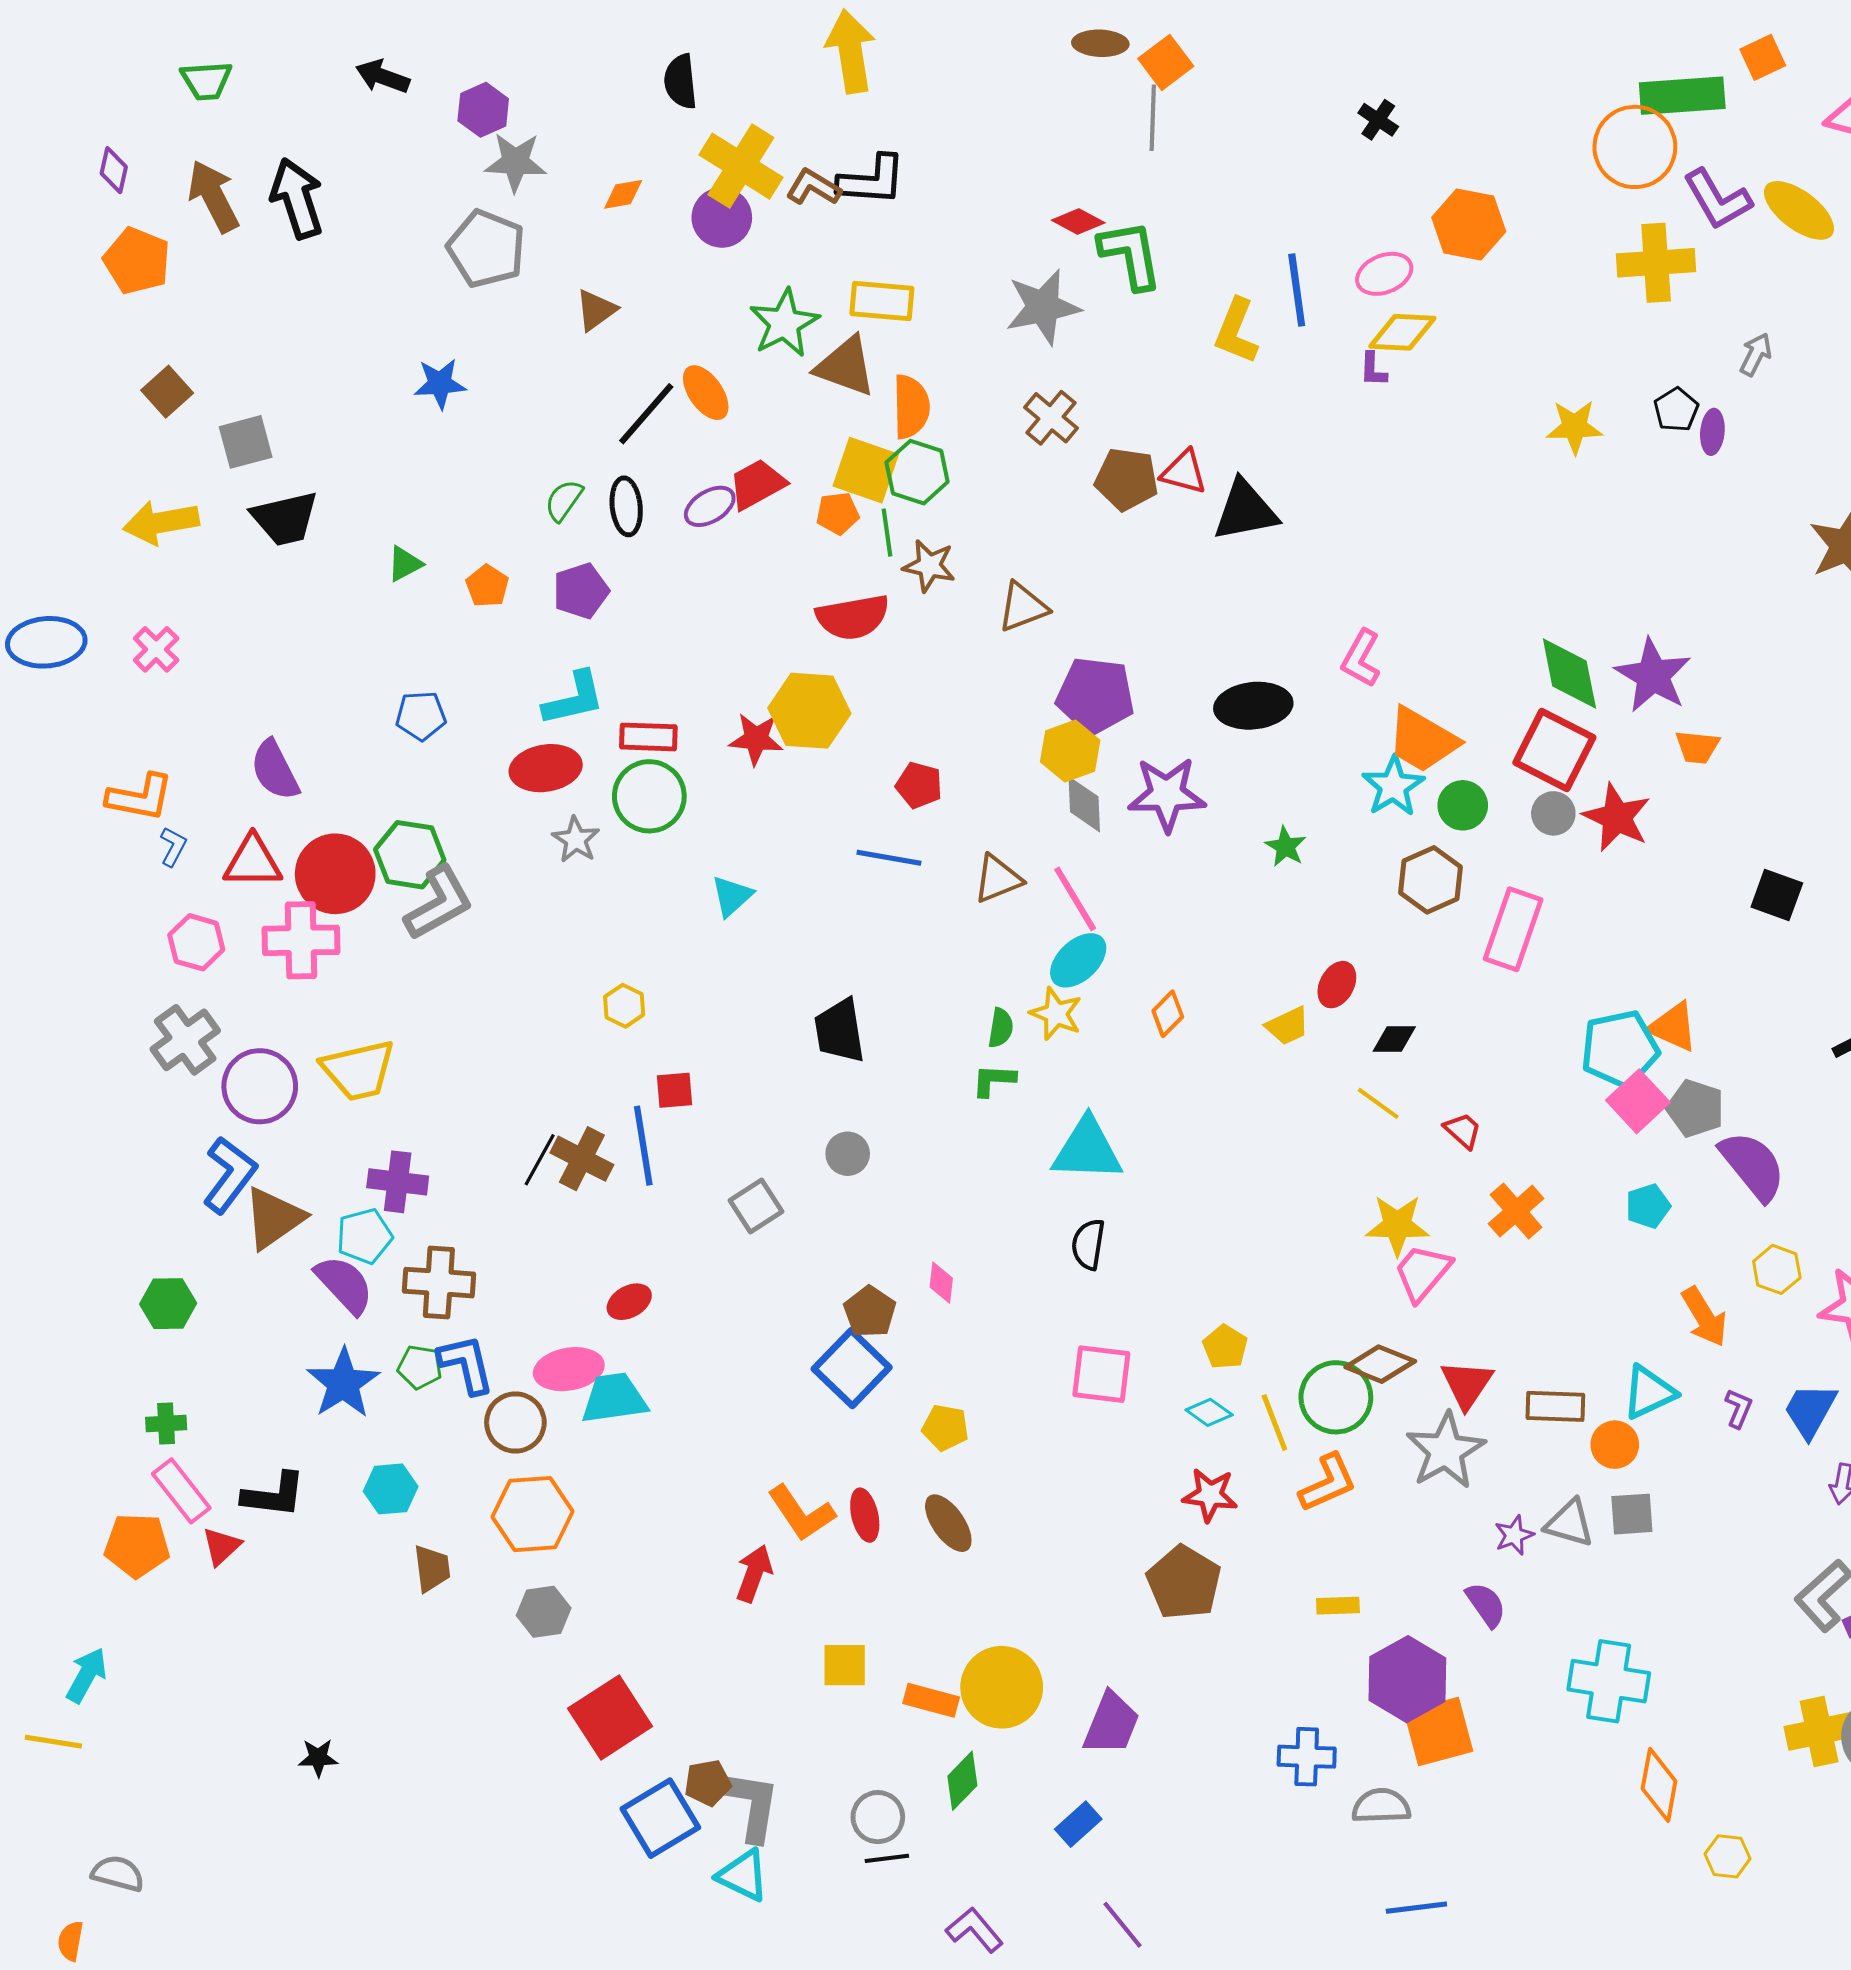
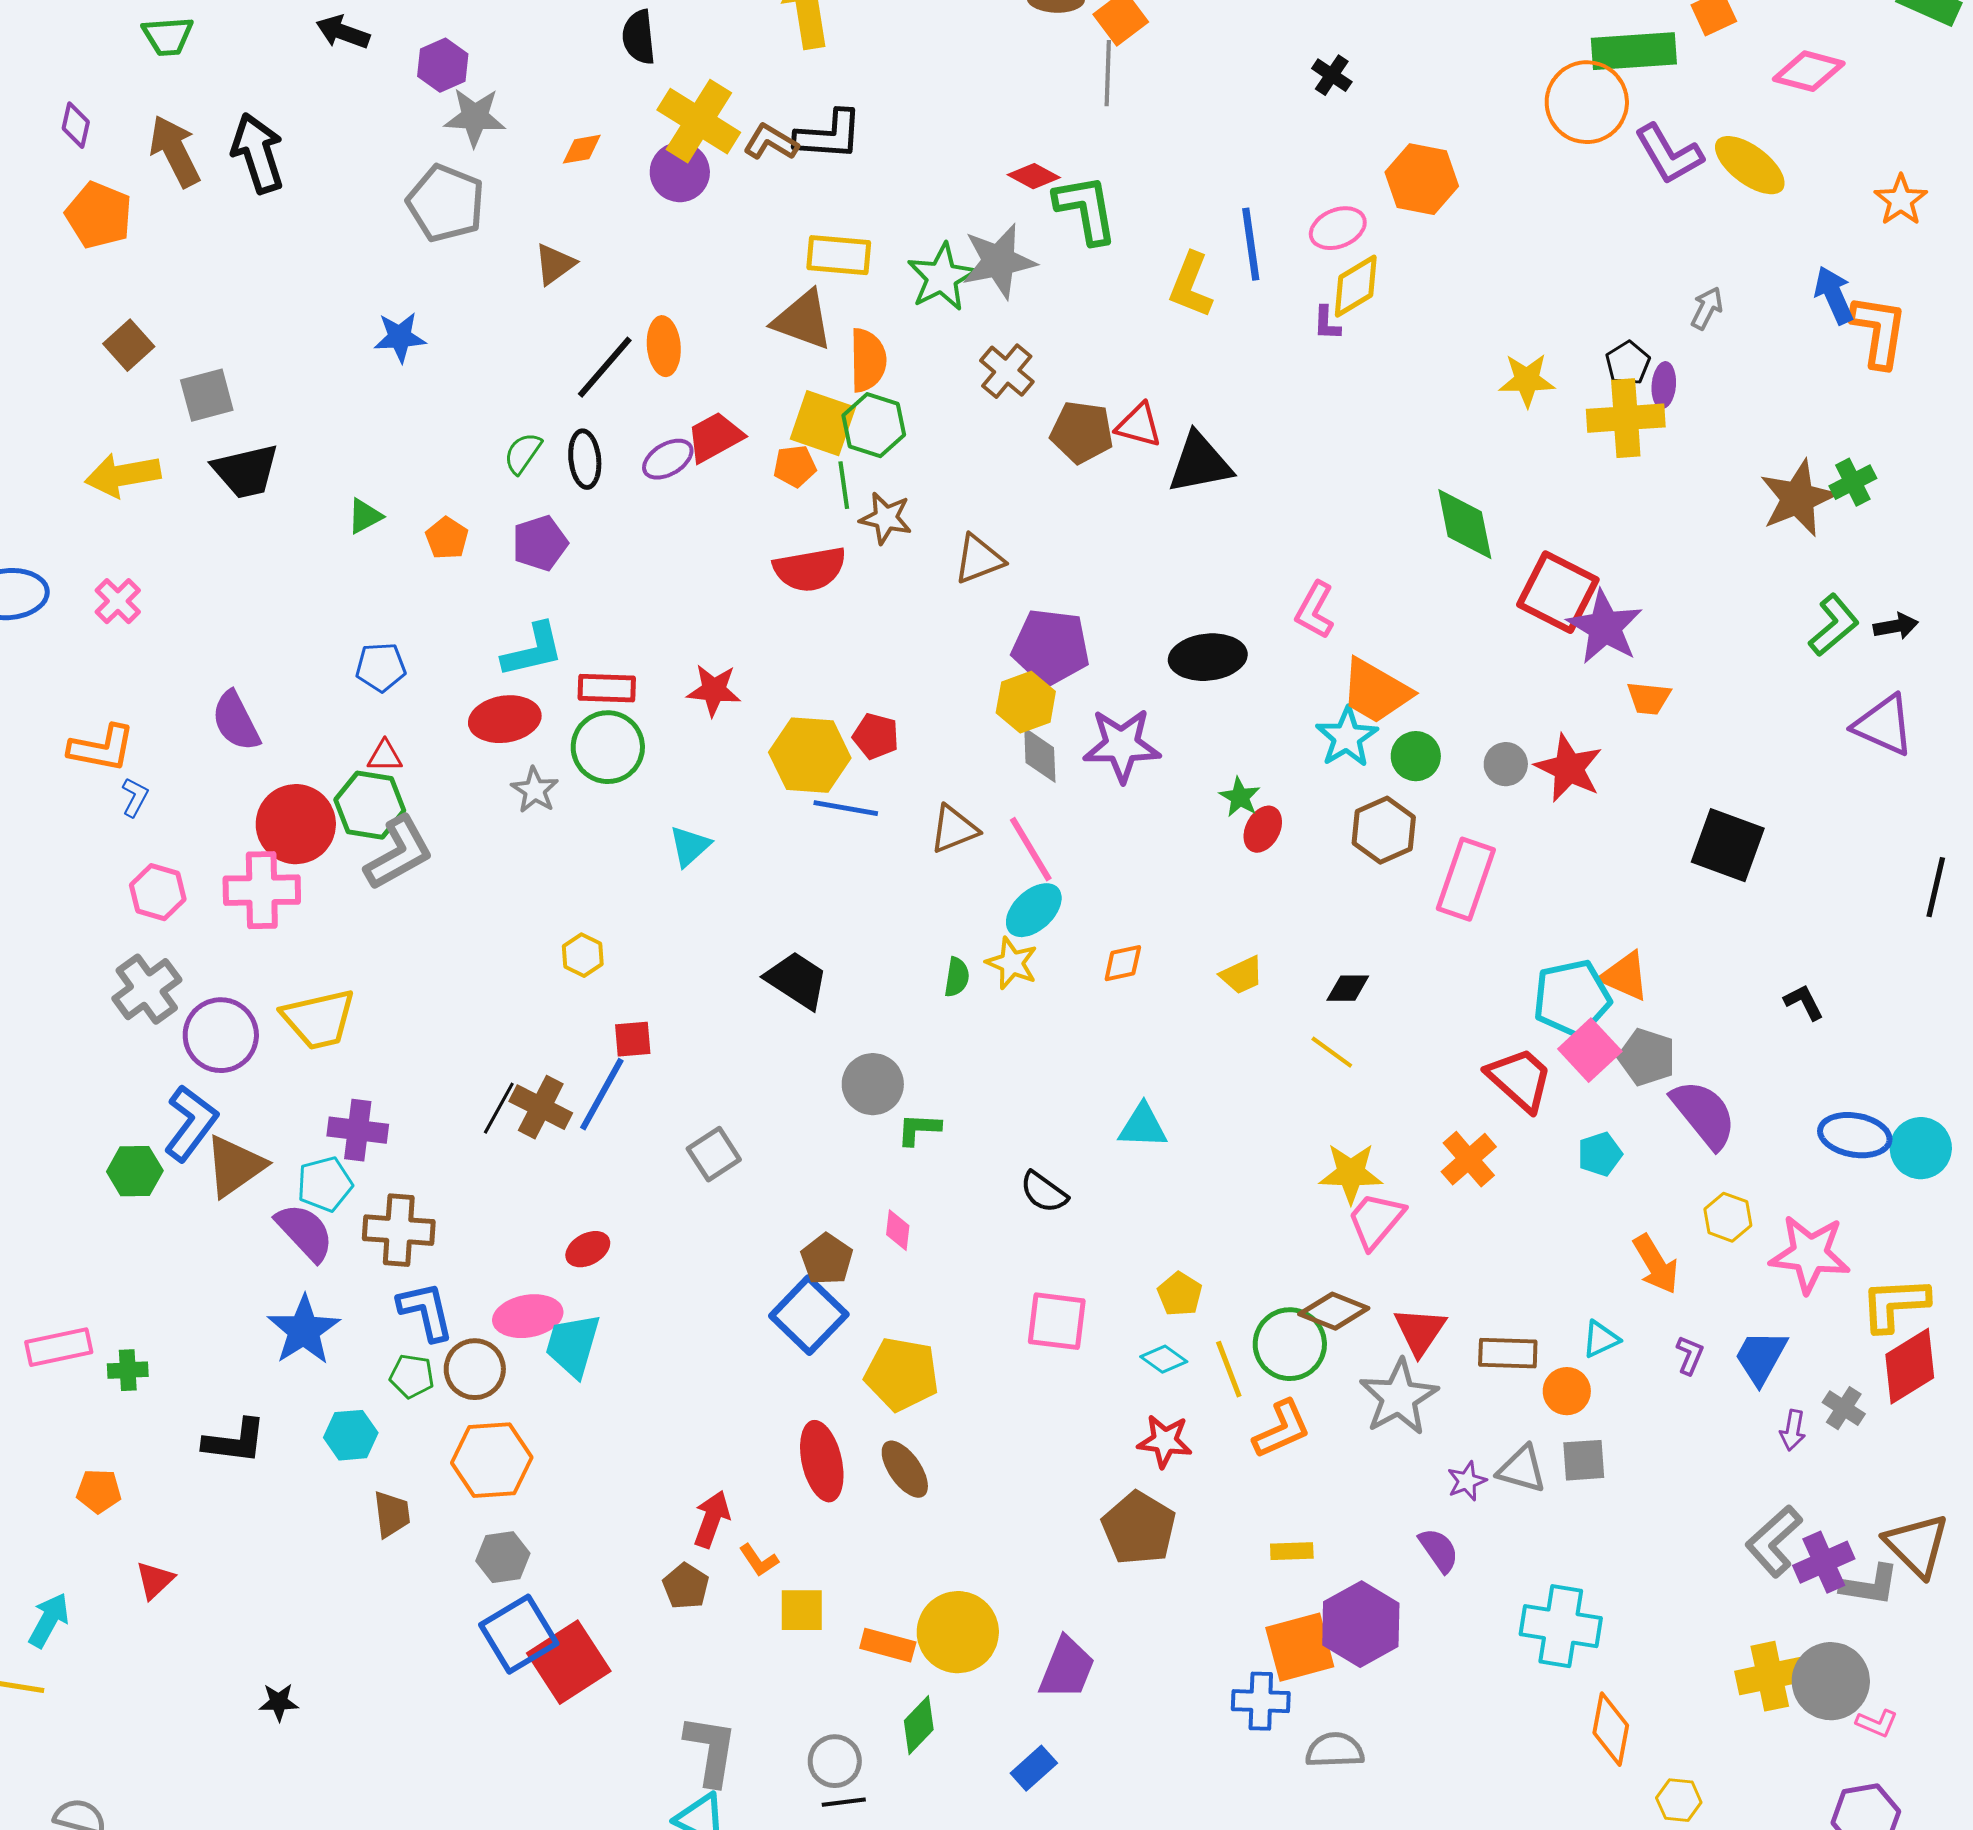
yellow cross: (1656, 263) -> (1626, 418), moved
green star: (784, 323) -> (942, 277), moved
yellow diamond: (1402, 332) -> (1356, 286), turned -34
orange ellipse: (706, 393) -> (664, 346), turned 30
green diamond: (1569, 673) -> (1465, 524), moved
yellow hexagon: (809, 711) -> (810, 755), moved
red square: (1554, 750) -> (1558, 592), moved
red triangle: (253, 862) -> (385, 756), moved, size x0.6
black square: (1777, 895) -> (1728, 845), size x1.4
red ellipse: (1337, 985) -> (1263, 829), moved
orange diamond: (1168, 1014) -> (1123, 963), turned 33
black trapezoid: (840, 1031) -> (797, 980), turned 132
green L-shape: (994, 1080) -> (919, 1129), moved
red trapezoid: (1463, 1131) -> (1520, 1079), moved, size x1.8
blue line: (643, 1146) -> (602, 1094), turned 38
cyan triangle: (1087, 1150) -> (1143, 1126), moved, size x0.7
gray circle: (848, 1154) -> (873, 1084), moved, size x1.4
black semicircle: (1088, 1244) -> (1044, 1192), turned -63
green hexagon: (168, 1304) -> (135, 1171), moved
green pentagon: (420, 1367) -> (412, 1376), moved
cyan triangle: (1649, 1392) -> (1601, 1339), size x0.7
cyan trapezoid: (614, 1398) -> (573, 1345), turned -66
yellow pentagon: (945, 1428) -> (902, 1374), size x1.6
pink rectangle: (181, 1491) -> (59, 1347), moved, turned -64
orange L-shape: (801, 1513) -> (759, 1560), moved, size x0.6
red ellipse: (865, 1515) -> (822, 1461), size x1.5
orange pentagon: (137, 1545) -> (99, 1491), size x0.7
red triangle: (221, 1546) -> (155, 1580), moved
orange square: (1439, 1732) -> (1300, 1647), moved
brown pentagon: (708, 1783) -> (686, 1586), moved, turned -30
blue square: (660, 1818) -> (519, 1634), moved

